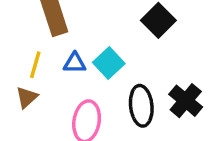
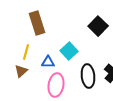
blue triangle: (75, 63) -> (48, 62), moved

